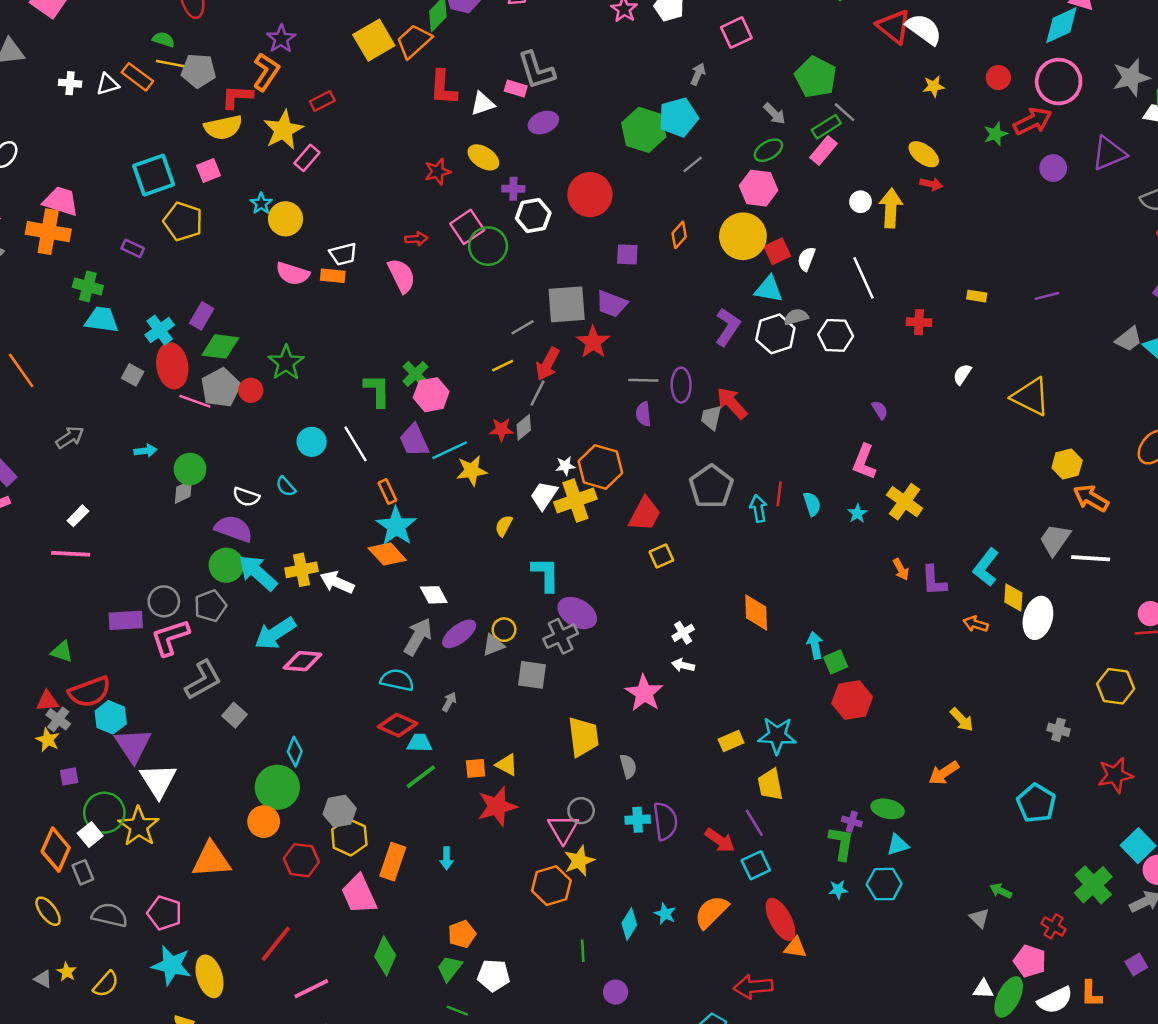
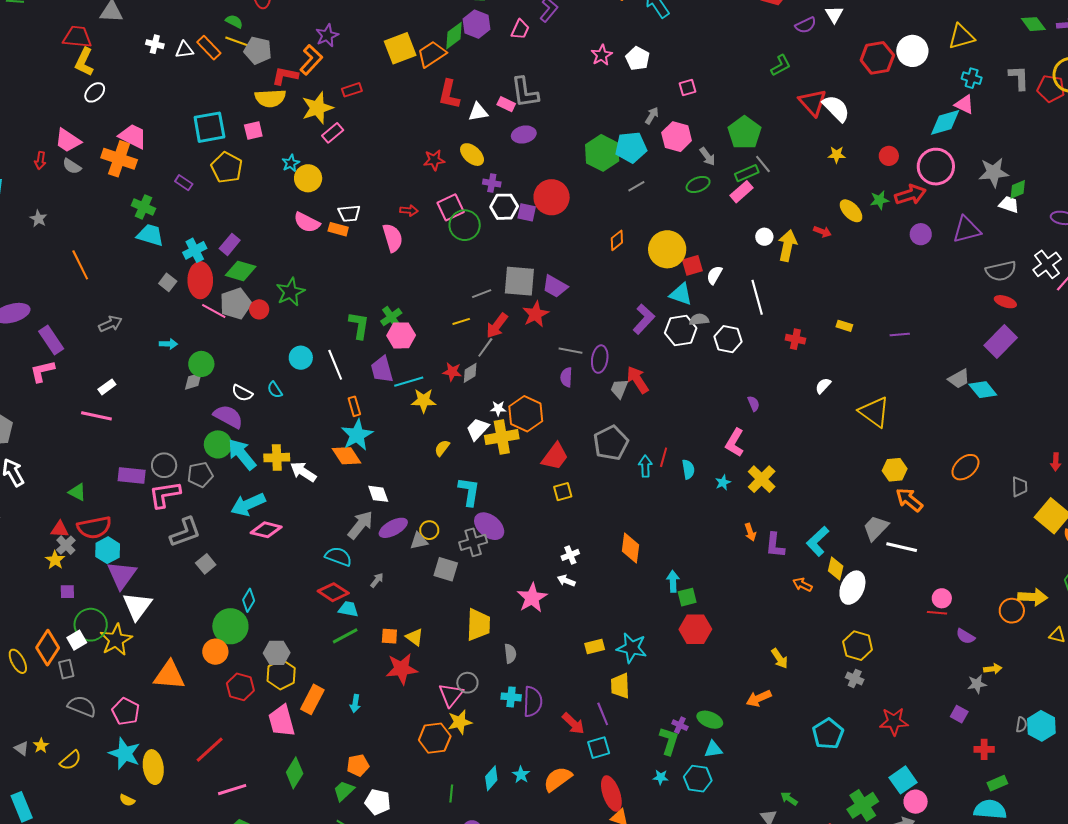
pink square: (736, 33) -> (687, 88), size x0.7
yellow ellipse: (924, 154) -> (851, 211), moved
pink hexagon: (759, 188) -> (677, 137), moved
purple square: (627, 254) -> (527, 212), moved
yellow hexagon: (1116, 686) -> (858, 646), moved
yellow ellipse: (48, 911) -> (18, 661), moved

